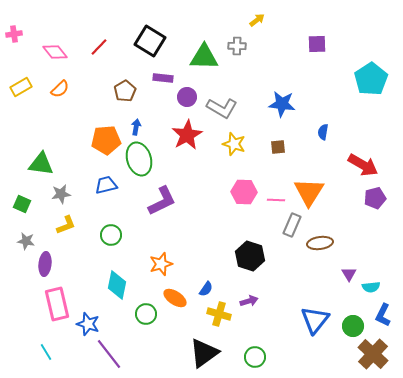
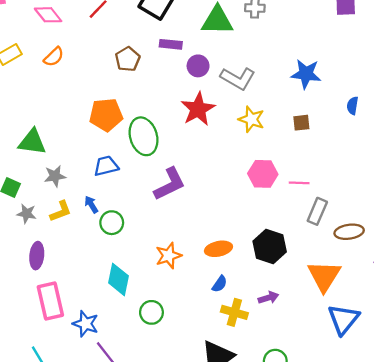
blue arrow: (136, 127) -> (91, 204), moved, turned -42
orange triangle: (309, 192) -> (324, 276), moved
gray star: (26, 241) -> (27, 214), moved
orange ellipse: (175, 298) -> (218, 249), moved, turned -45

